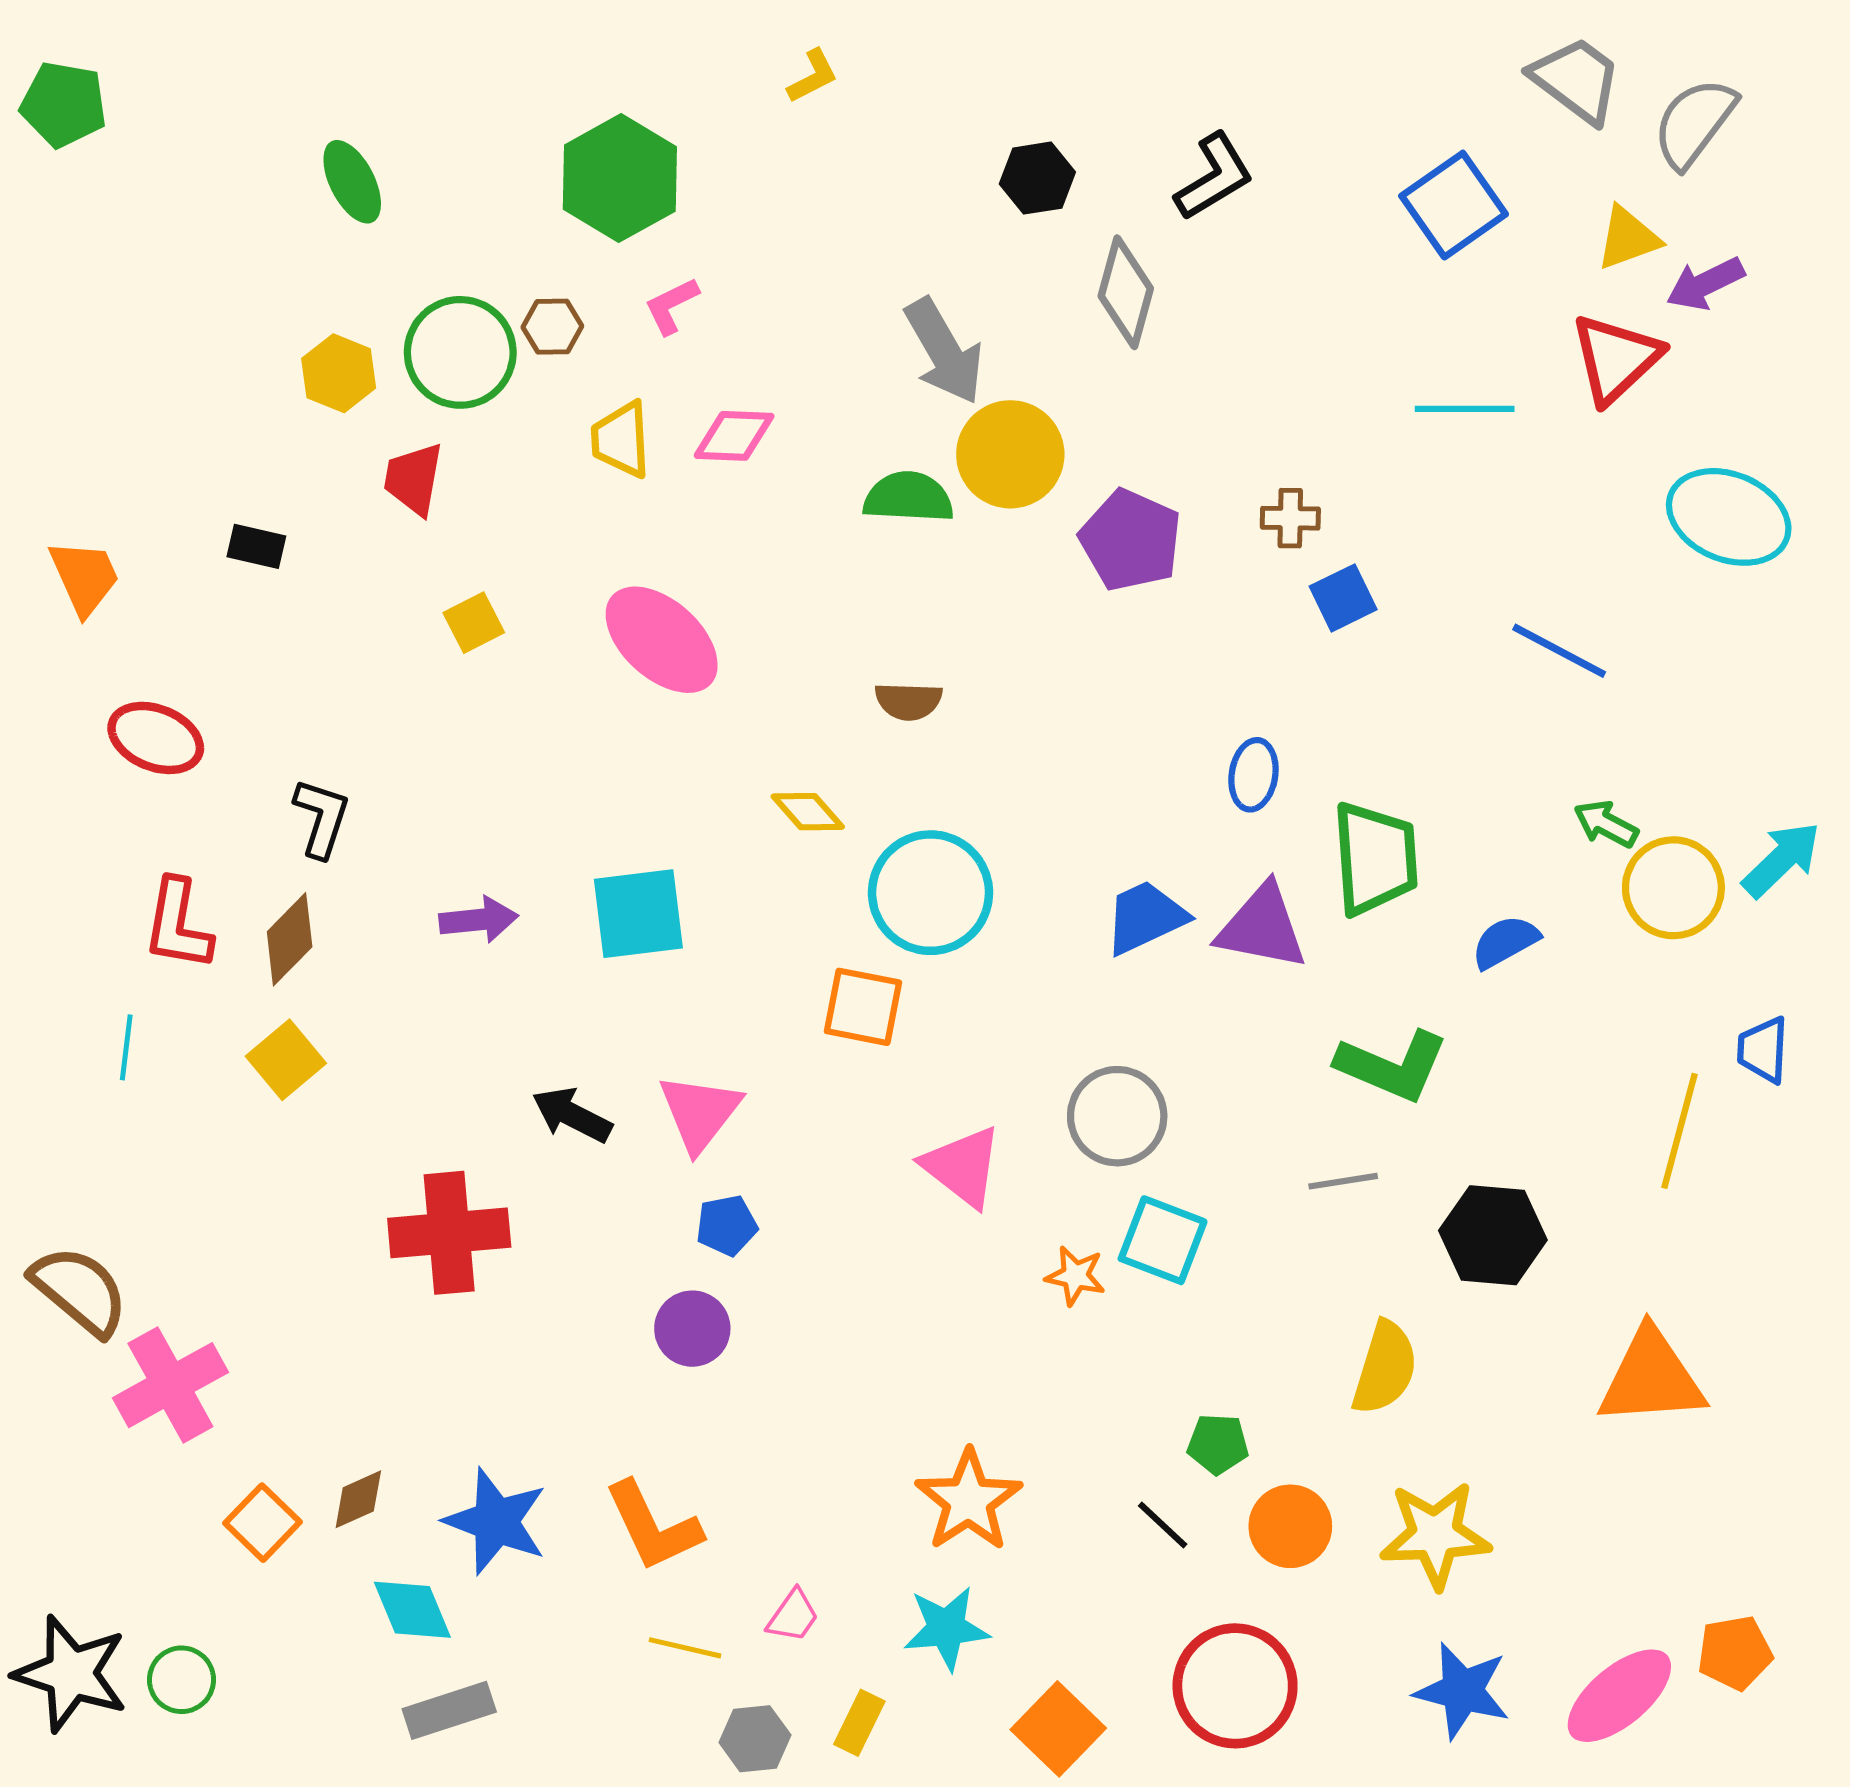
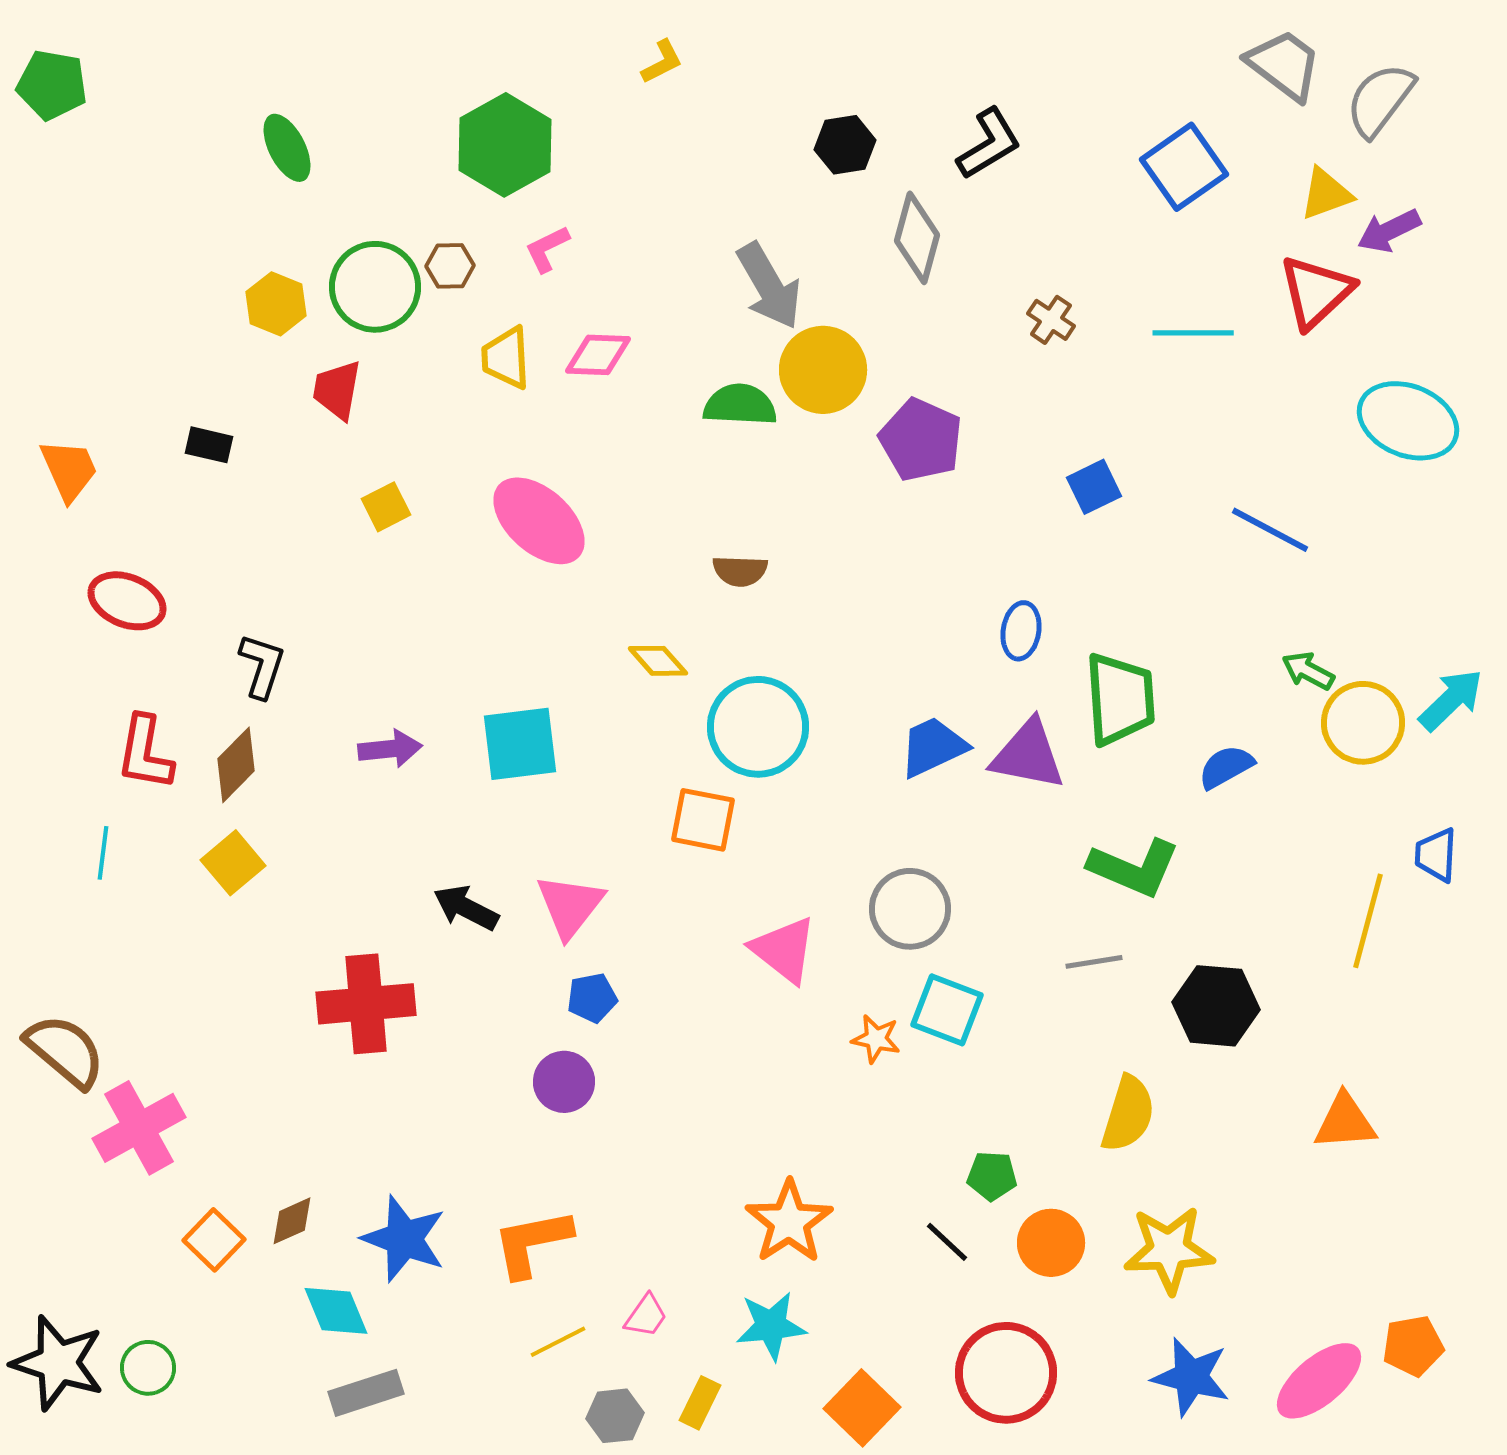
brown cross: (1290, 518) -> (1051, 320), moved, turned 33
orange triangle: (1651, 1378) -> (1345, 1122), size x0.7
orange L-shape: (653, 1526) -> (532, 1243), turned 104
yellow line: (685, 1648) -> (558, 1342), turned -40

